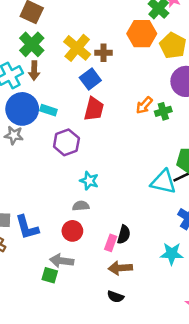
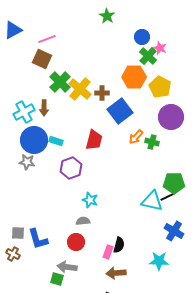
green cross: (32, 44) -> (60, 82), moved
blue square: (90, 79) -> (120, 111), moved, size x1.4
green cross: (163, 111) -> (152, 142), turned 32

